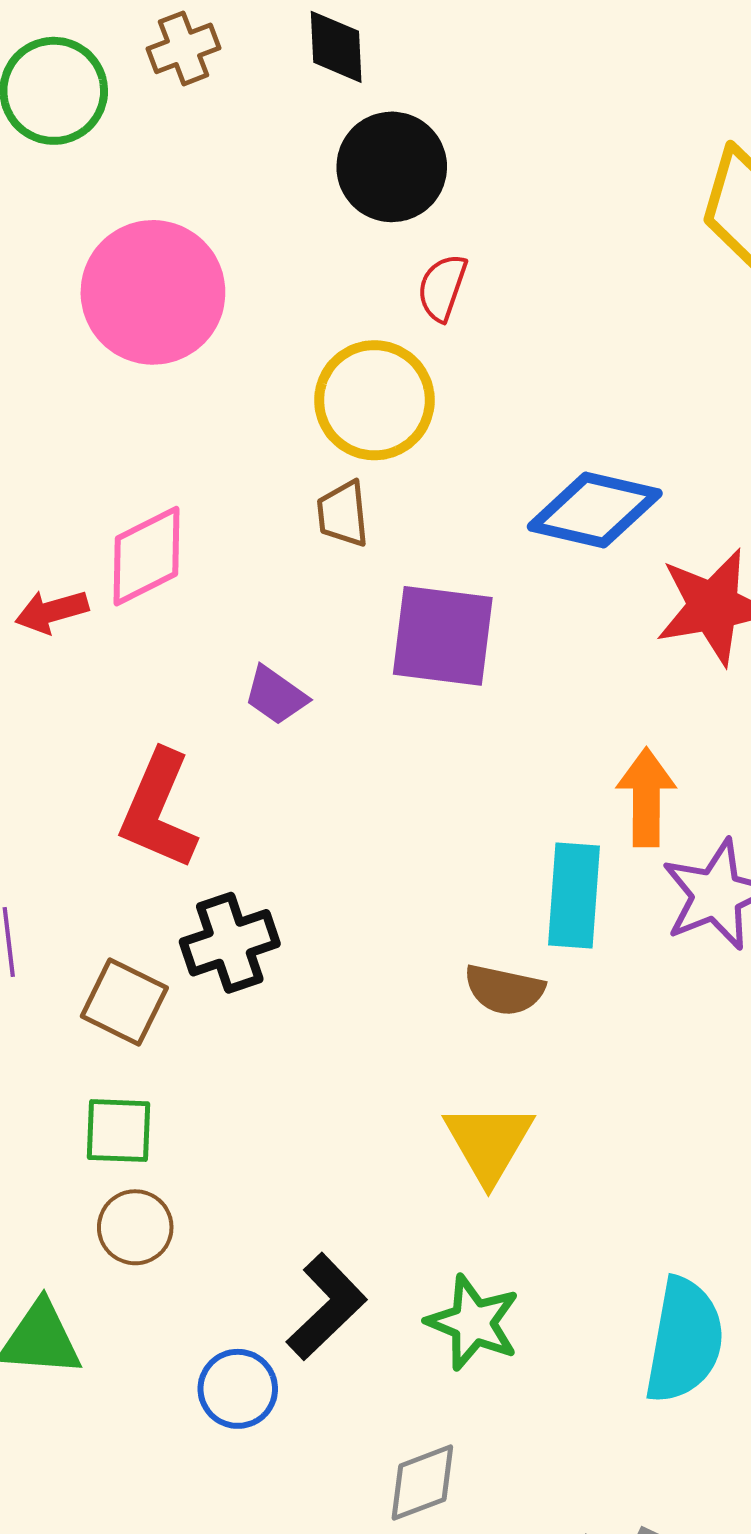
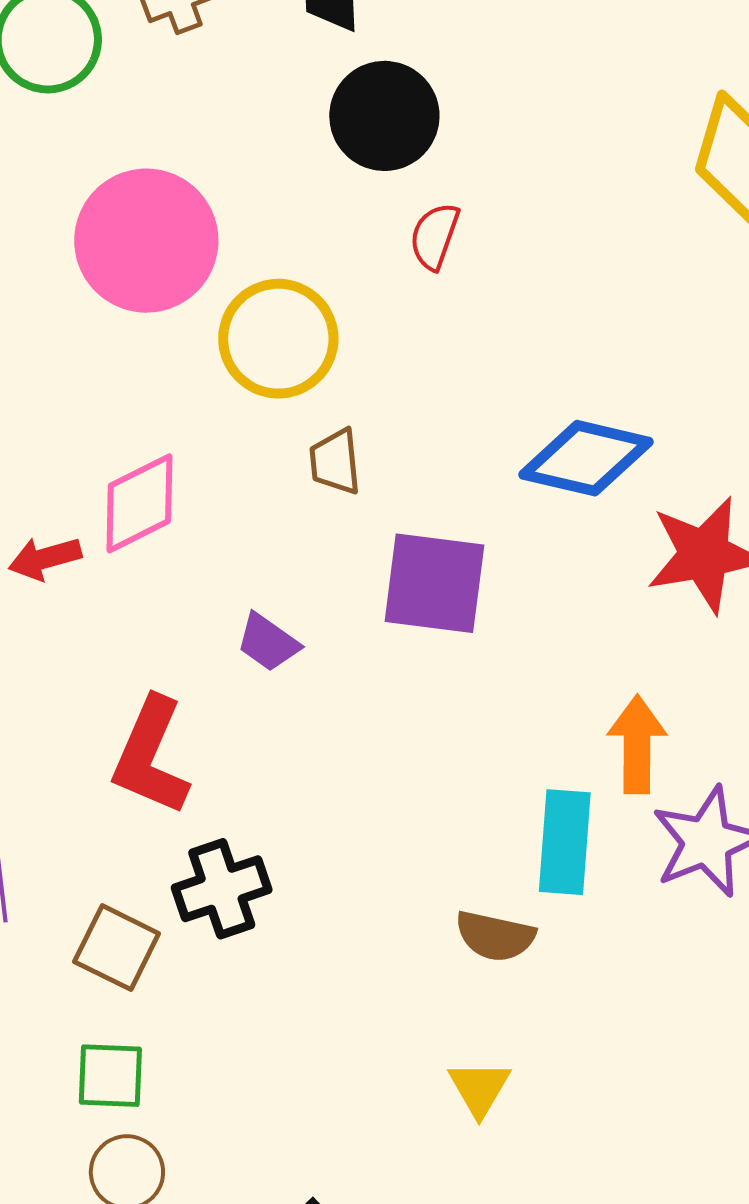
yellow circle: (374, 400) -> (278, 339), moved
yellow triangle: (489, 1143) -> (479, 1088), size x0.7

